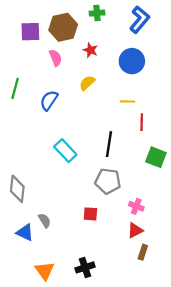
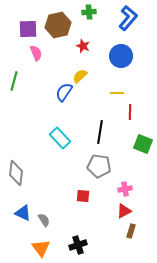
pink semicircle: (55, 58) -> (36, 53), moved
blue semicircle: (49, 100) -> (64, 92), moved
pink cross: (136, 206) -> (125, 189), turned -32
gray semicircle: (45, 220) -> (44, 220), moved

